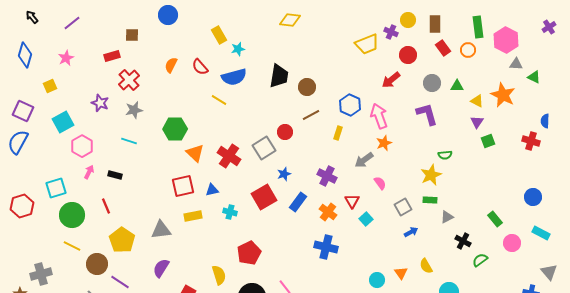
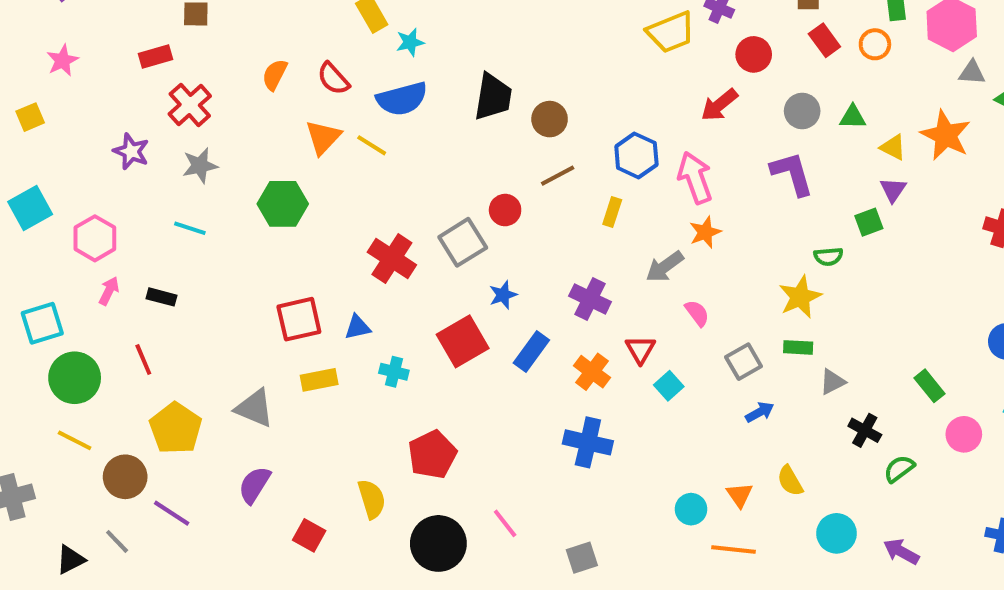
cyan square: (63, 122) -> (30, 208), moved
green square: (488, 141) -> (869, 222), moved
orange triangle: (195, 153) -> (323, 137), moved, turned 30
gray triangle: (161, 230) -> (254, 408), turned 30

